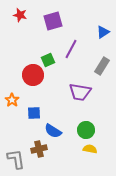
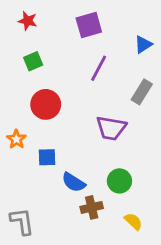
purple square: (53, 21) -> (89, 25), moved
green square: (48, 60) -> (33, 61), moved
brown cross: (39, 149) -> (92, 207), moved
yellow semicircle: (90, 149) -> (133, 221), moved, turned 32

